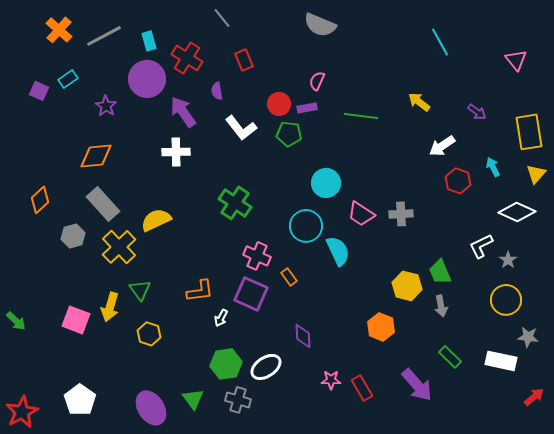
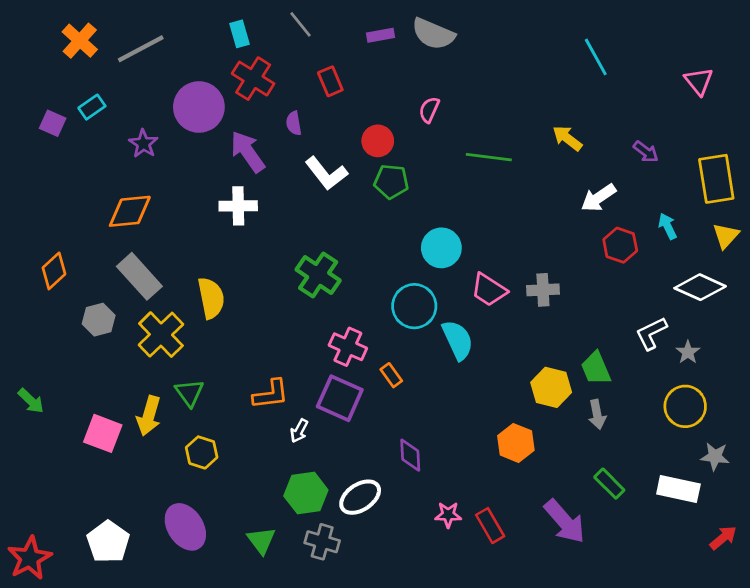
cyan rectangle: (149, 41) -> (240, 34), moved
purple rectangle: (307, 108) -> (380, 35), moved
yellow semicircle: (156, 220) -> (211, 298), turned 104
green arrow: (16, 321) -> (31, 401), moved
purple ellipse: (151, 408) -> (185, 527), moved

